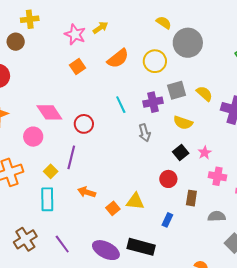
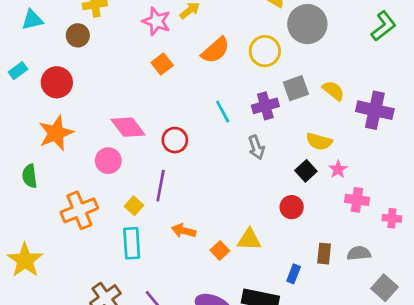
yellow semicircle: (183, 123) -> (319, 141), moved
brown rectangle: (191, 198) -> (324, 254), moved
blue rectangle: (167, 220) -> (294, 274), moved

